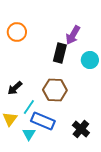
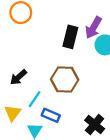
purple arrow: (73, 35) -> (93, 28), moved
blue rectangle: (43, 121) -> (51, 115), size x0.7

